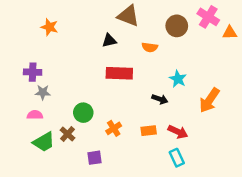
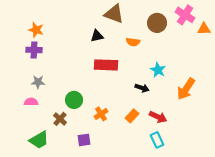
orange star: (49, 27) -> (36, 30), moved
purple cross: (33, 72) -> (34, 50), moved
orange rectangle: (149, 131) -> (132, 116), turned -40
green trapezoid: (44, 142) -> (39, 140), moved

